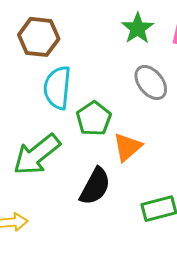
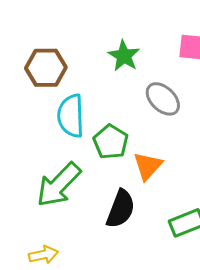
green star: (138, 28) -> (124, 56), moved

